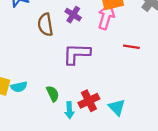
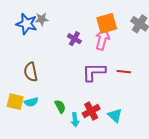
brown semicircle: (45, 25) -> (31, 72), moved
red line: (131, 47) -> (124, 72), moved
purple L-shape: (77, 54) -> (94, 72), moved

